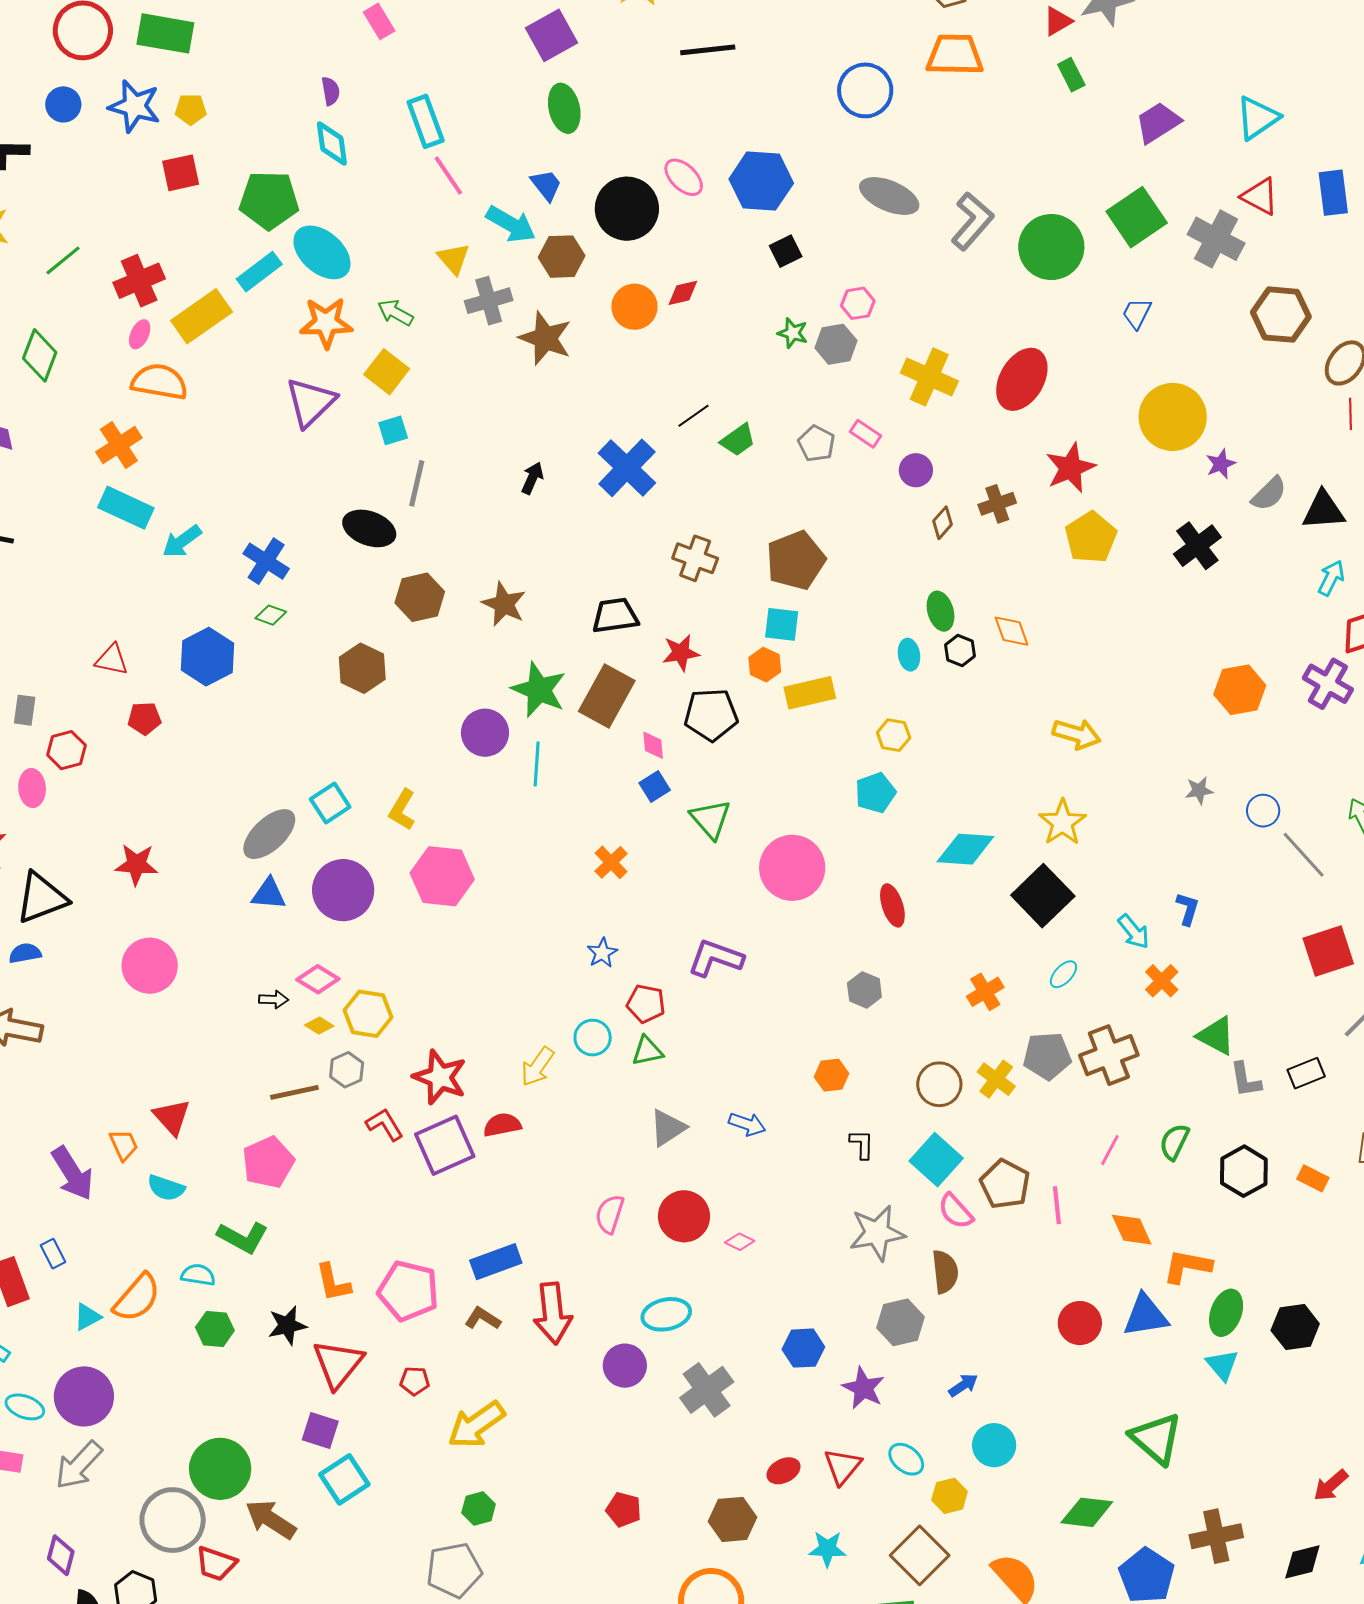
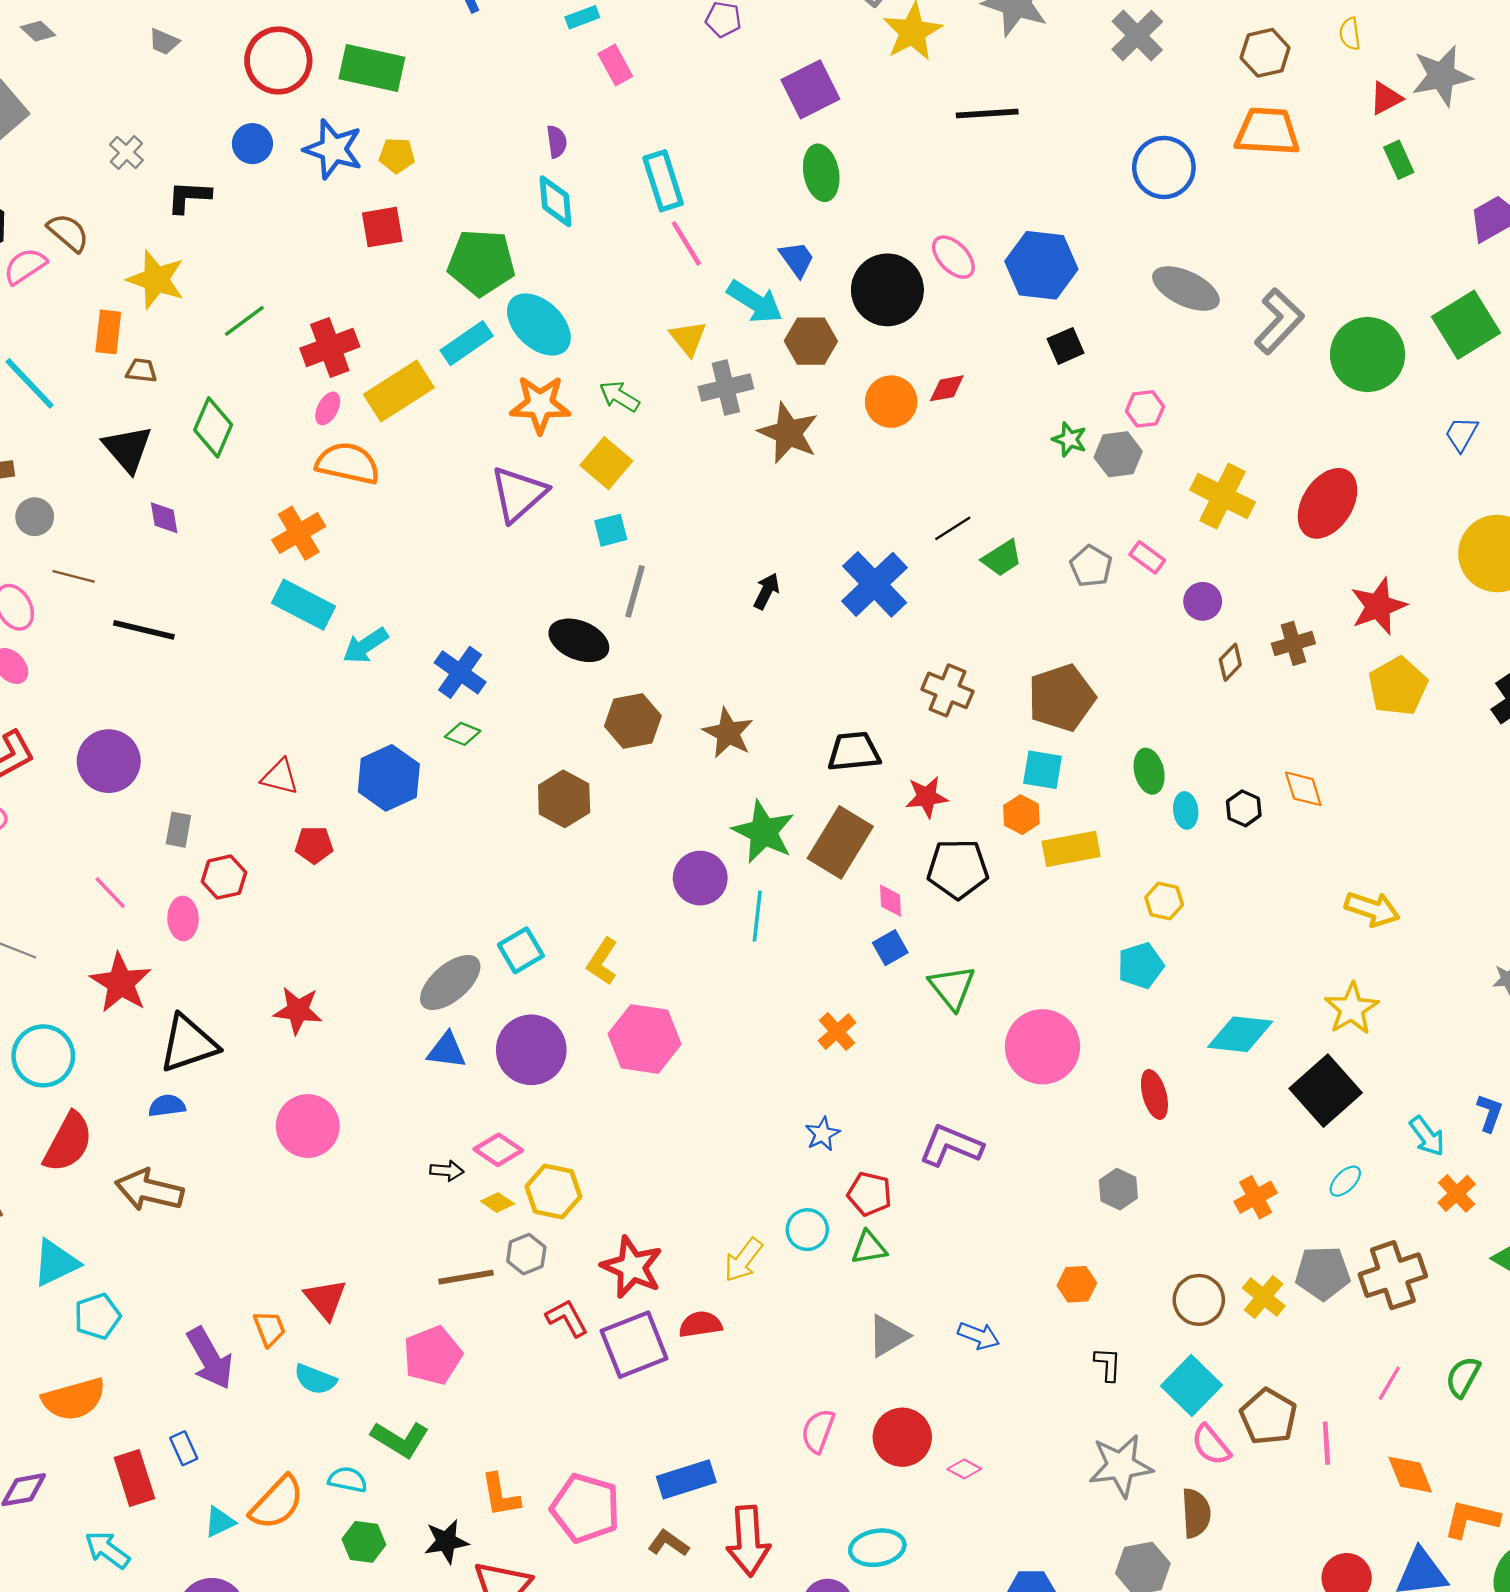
green ellipse: (940, 611) -> (1149, 771), moved

